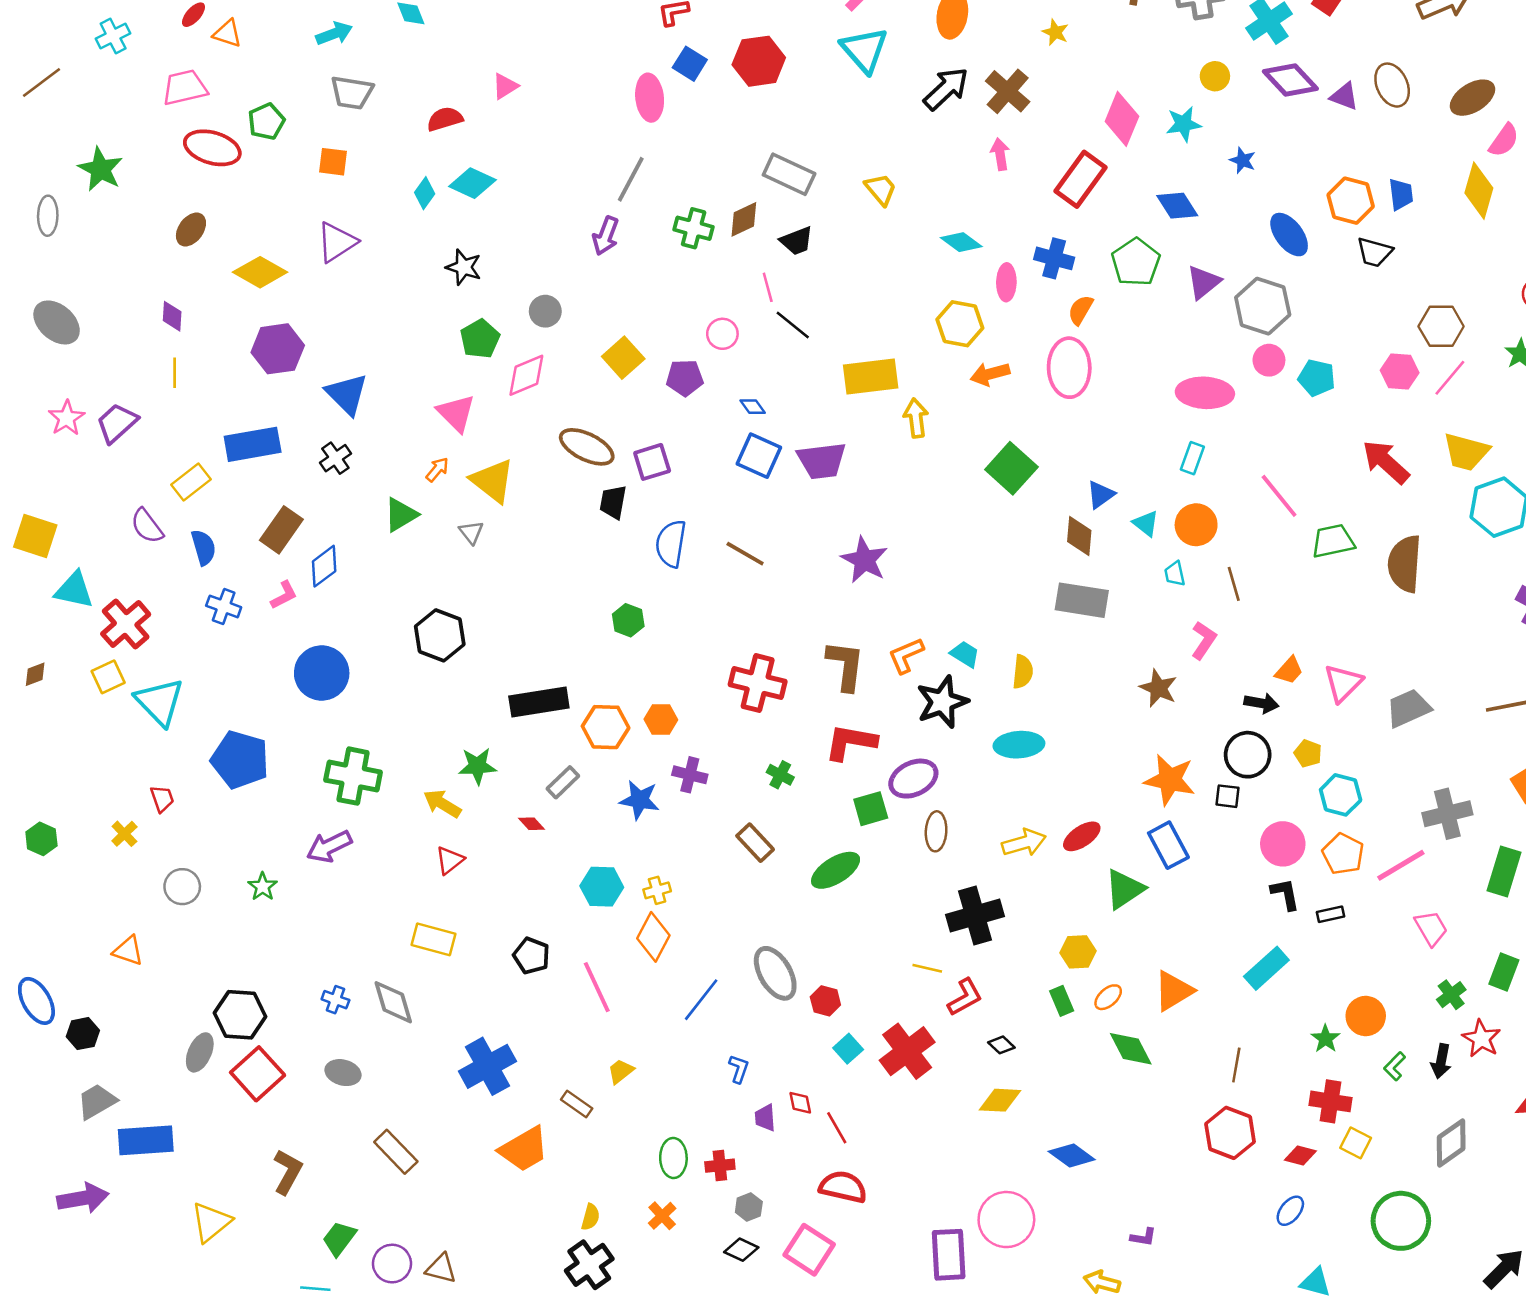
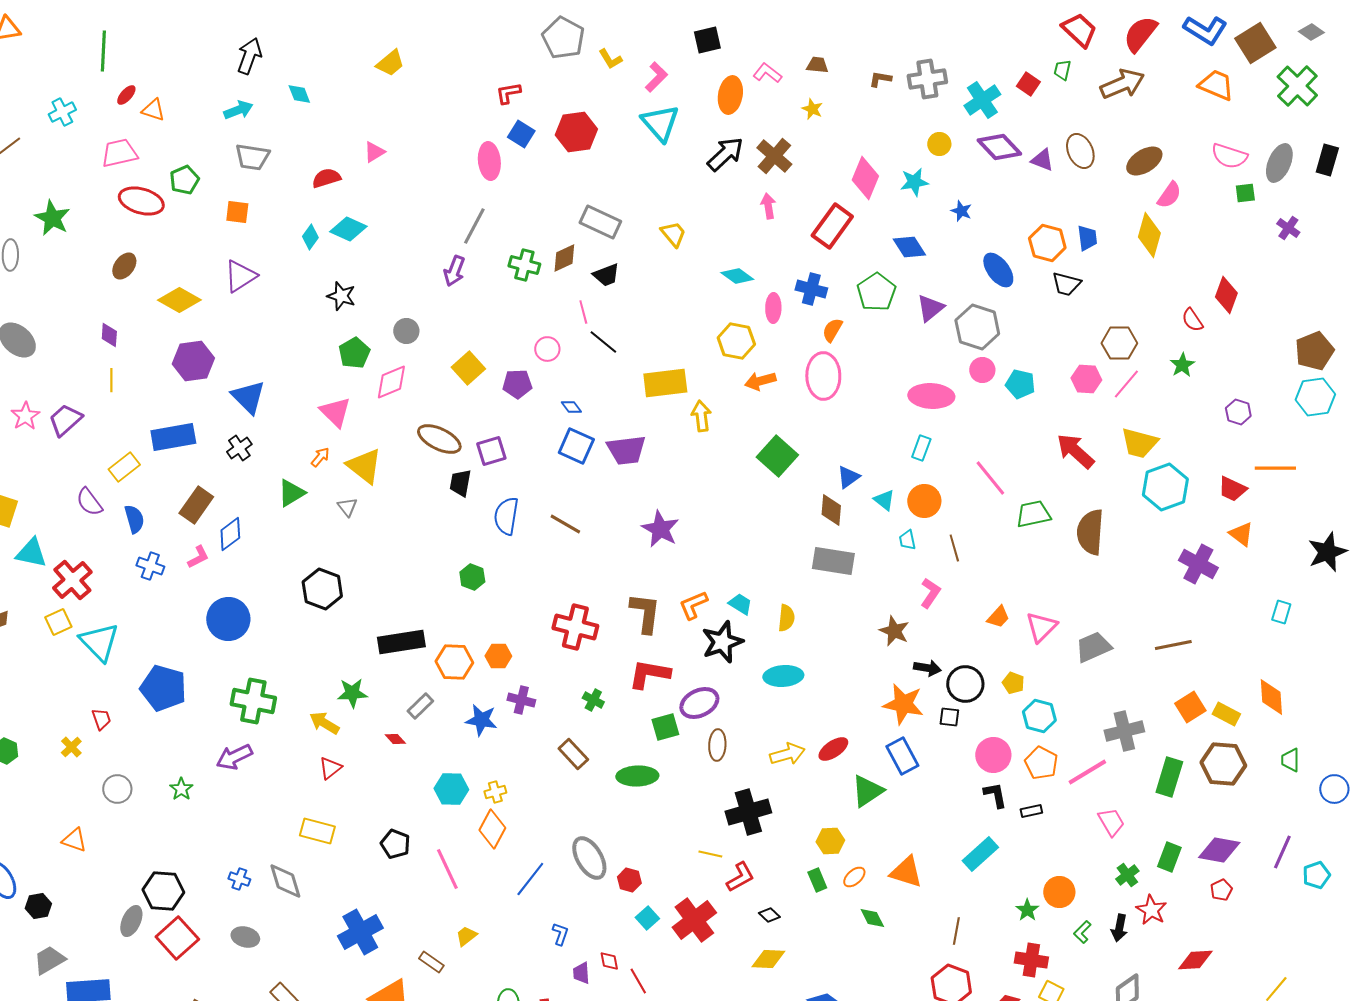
black arrow: (1261, 703) -> (927, 668), moved
green ellipse: (836, 870) -> (637, 776), turned 30
orange triangle: (1173, 991) -> (906, 872), turned 48
green diamond: (1131, 1049) -> (872, 918), size x0.7

